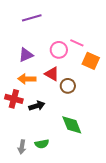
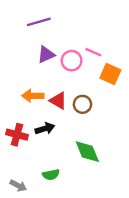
purple triangle: (26, 55) -> (46, 55), moved
red triangle: (52, 74) -> (58, 101), moved
red cross: (14, 99) -> (17, 135), moved
gray arrow: (22, 147) -> (18, 186), moved, turned -72

